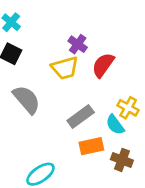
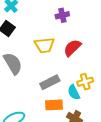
purple cross: (78, 44) -> (62, 15), moved, turned 32
yellow cross: (128, 108) -> (85, 82), turned 35

